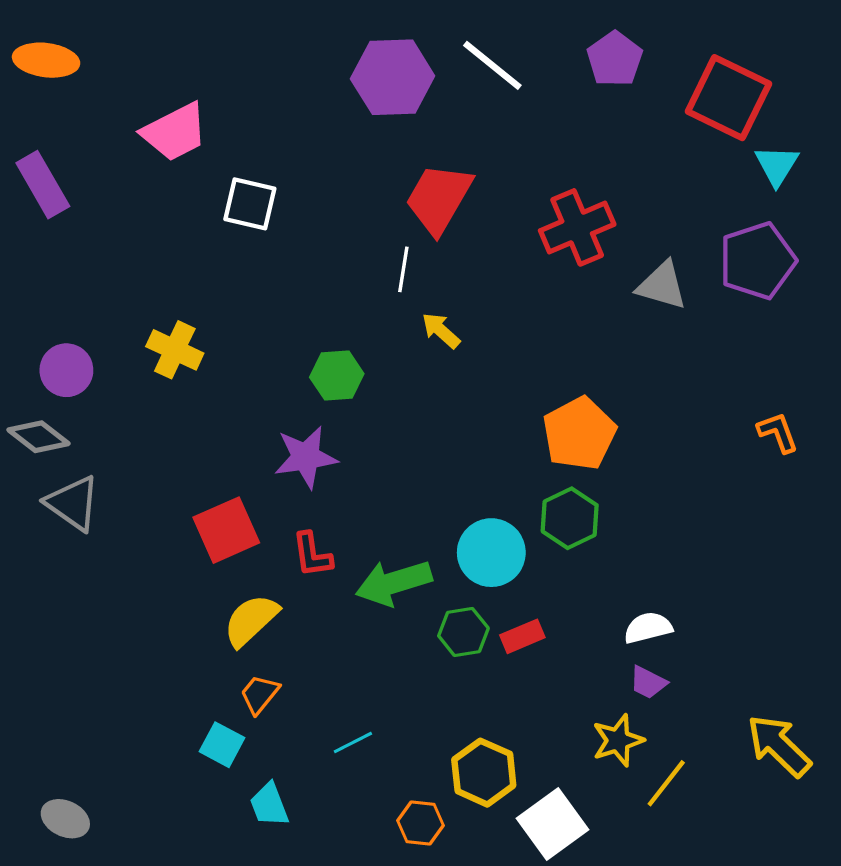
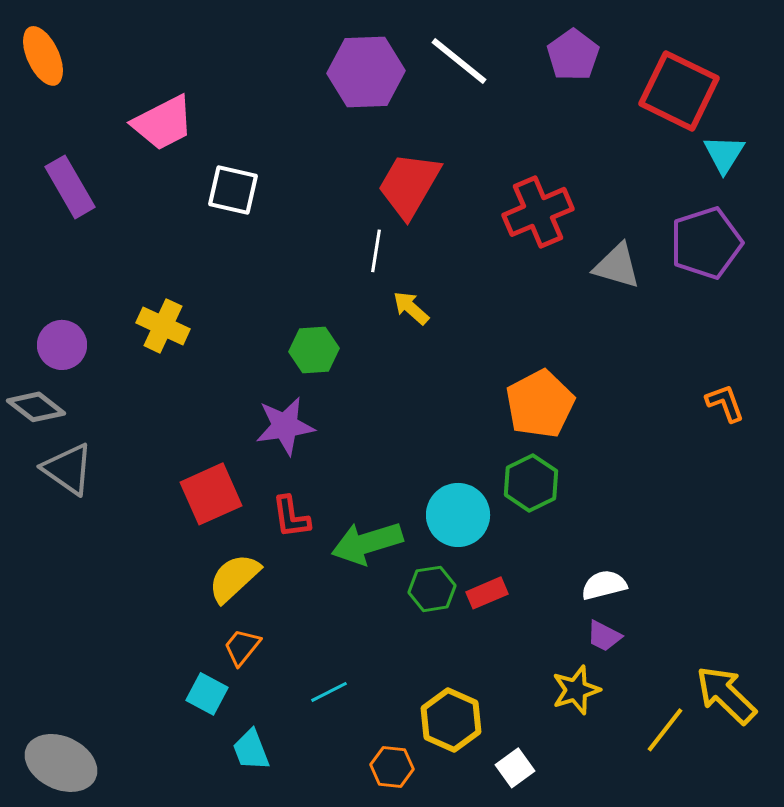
orange ellipse: (46, 60) -> (43, 56), turned 58
purple rectangle: (43, 185) -> (70, 187), moved
yellow line: (666, 783) -> (665, 730), moved
gray ellipse: (65, 819) -> (61, 763), size x1.6
white square: (552, 824) -> (515, 768), size x0.6

